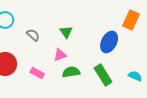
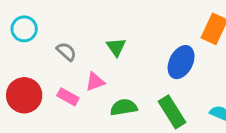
pink triangle: (60, 55) -> (95, 82), moved
pink rectangle: (37, 73) -> (68, 97), moved

